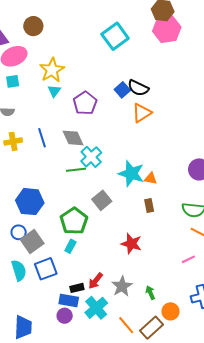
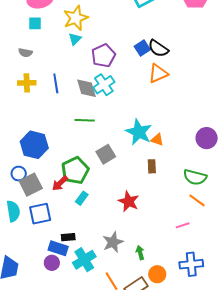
cyan cross: (91, 157) -> (104, 85), moved
cyan rectangle: (70, 246) -> (82, 198), moved
red arrow: (96, 281) -> (60, 183), moved

